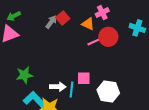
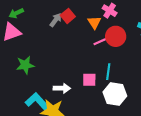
pink cross: (102, 12) -> (110, 11), turned -32
orange triangle: (88, 24) -> (94, 23), turned 32
green star: (24, 75) -> (25, 65), moved
cyan line: (71, 90) -> (108, 72), moved

